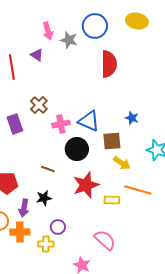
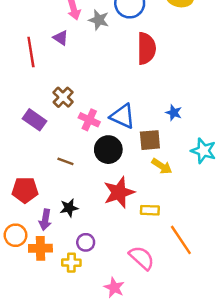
purple rectangle: (15, 124) -> (35, 120), turned -36
pink cross: (61, 124) -> (89, 120), turned 36
brown line: (48, 169) -> (65, 161), moved
orange line: (138, 190) -> (181, 240), moved, turned 40

